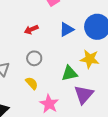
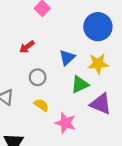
blue triangle: (67, 30) -> (67, 58), moved
purple triangle: (84, 95) -> (101, 104), turned -35

